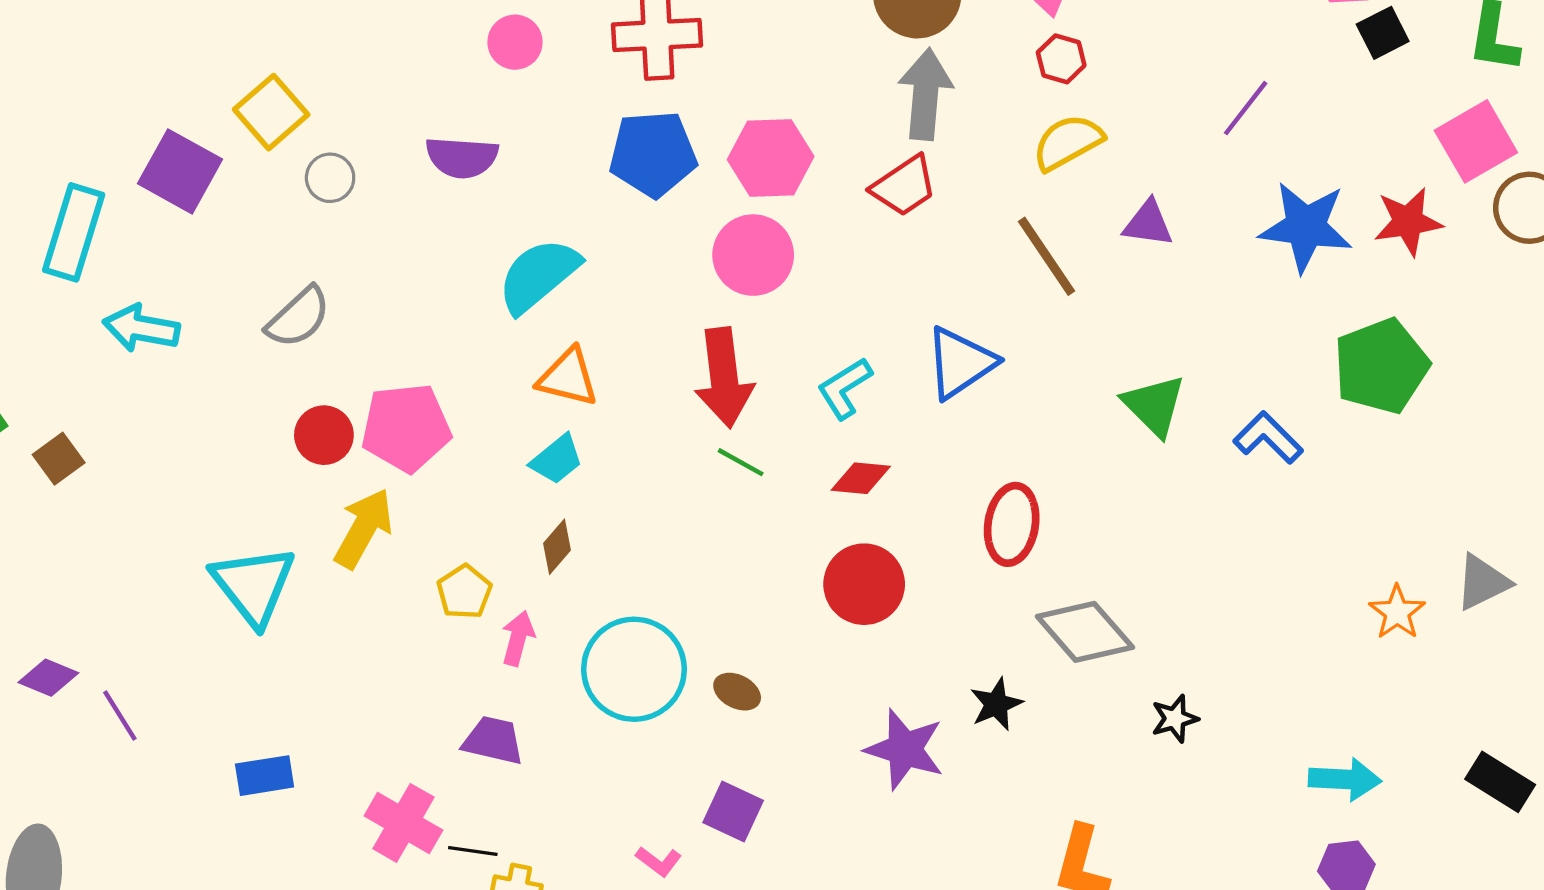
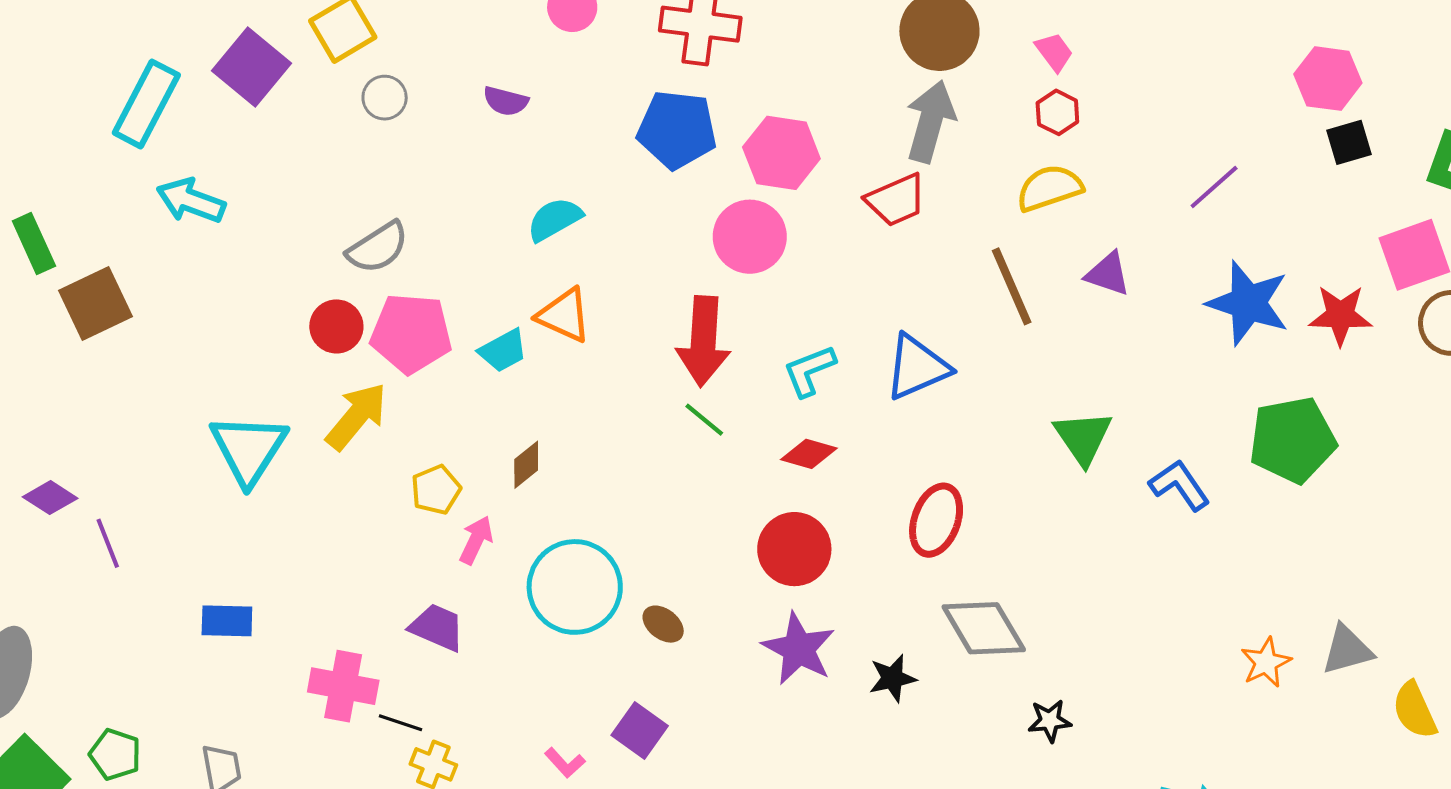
purple semicircle: (462, 157) -> (506, 101), size x0.7
cyan semicircle: (538, 275) -> (555, 219), size x0.7
gray semicircle: (298, 317) -> (378, 247), moved
brown square: (59, 459) -> (95, 304), size x1.6
cyan trapezoid: (557, 459) -> (503, 351), moved
purple star: (905, 749) -> (799, 649), moved
pink cross: (403, 823) -> (343, 686), turned -30

